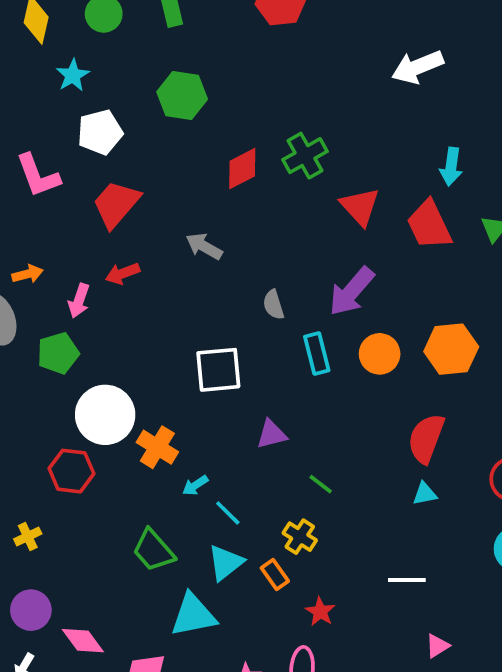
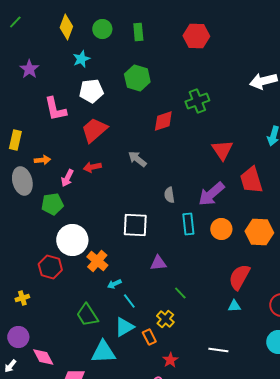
green cross: (305, 156) -> (197, 101), moved
red trapezoid: (429, 225) -> (251, 180), moved

